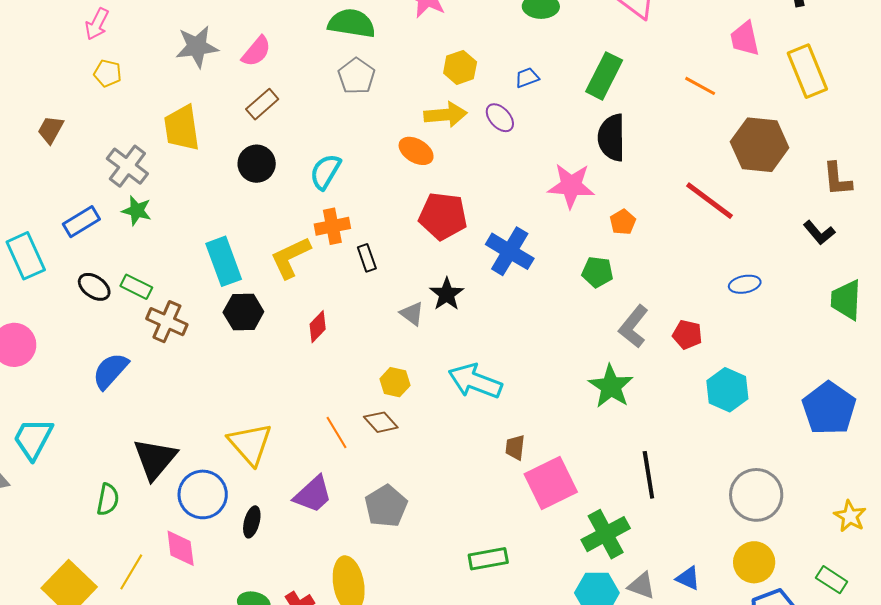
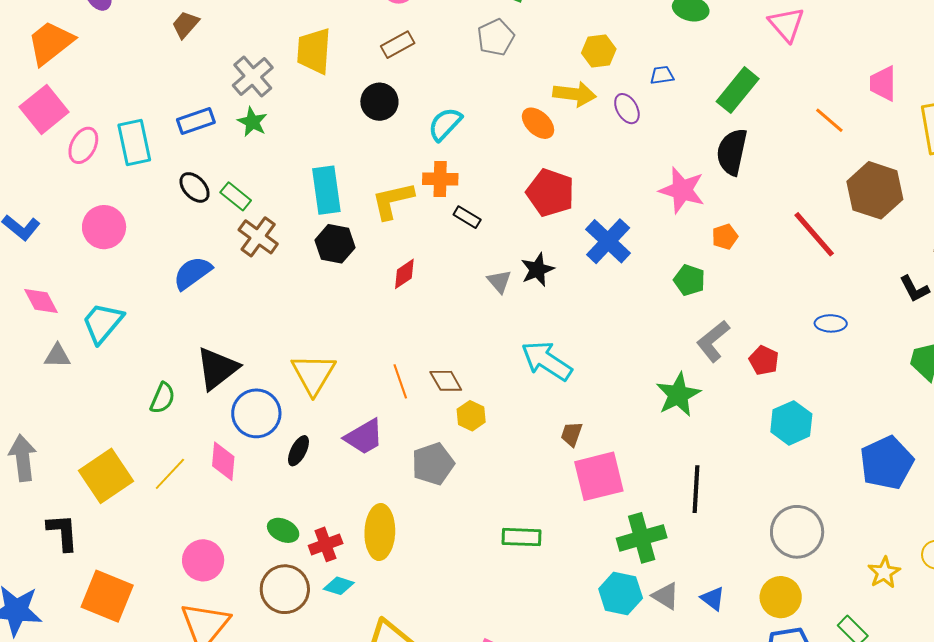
black rectangle: (367, 258) -> (467, 217), turned -52
yellow hexagon: (395, 382) -> (471, 416), moved

